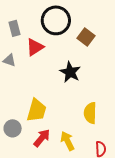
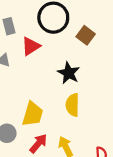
yellow semicircle: (90, 113) -> (72, 105), moved

